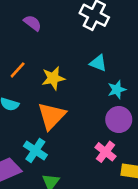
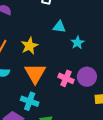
purple circle: (119, 120) -> (87, 77), moved
pink cross: (106, 152) -> (66, 78), moved

